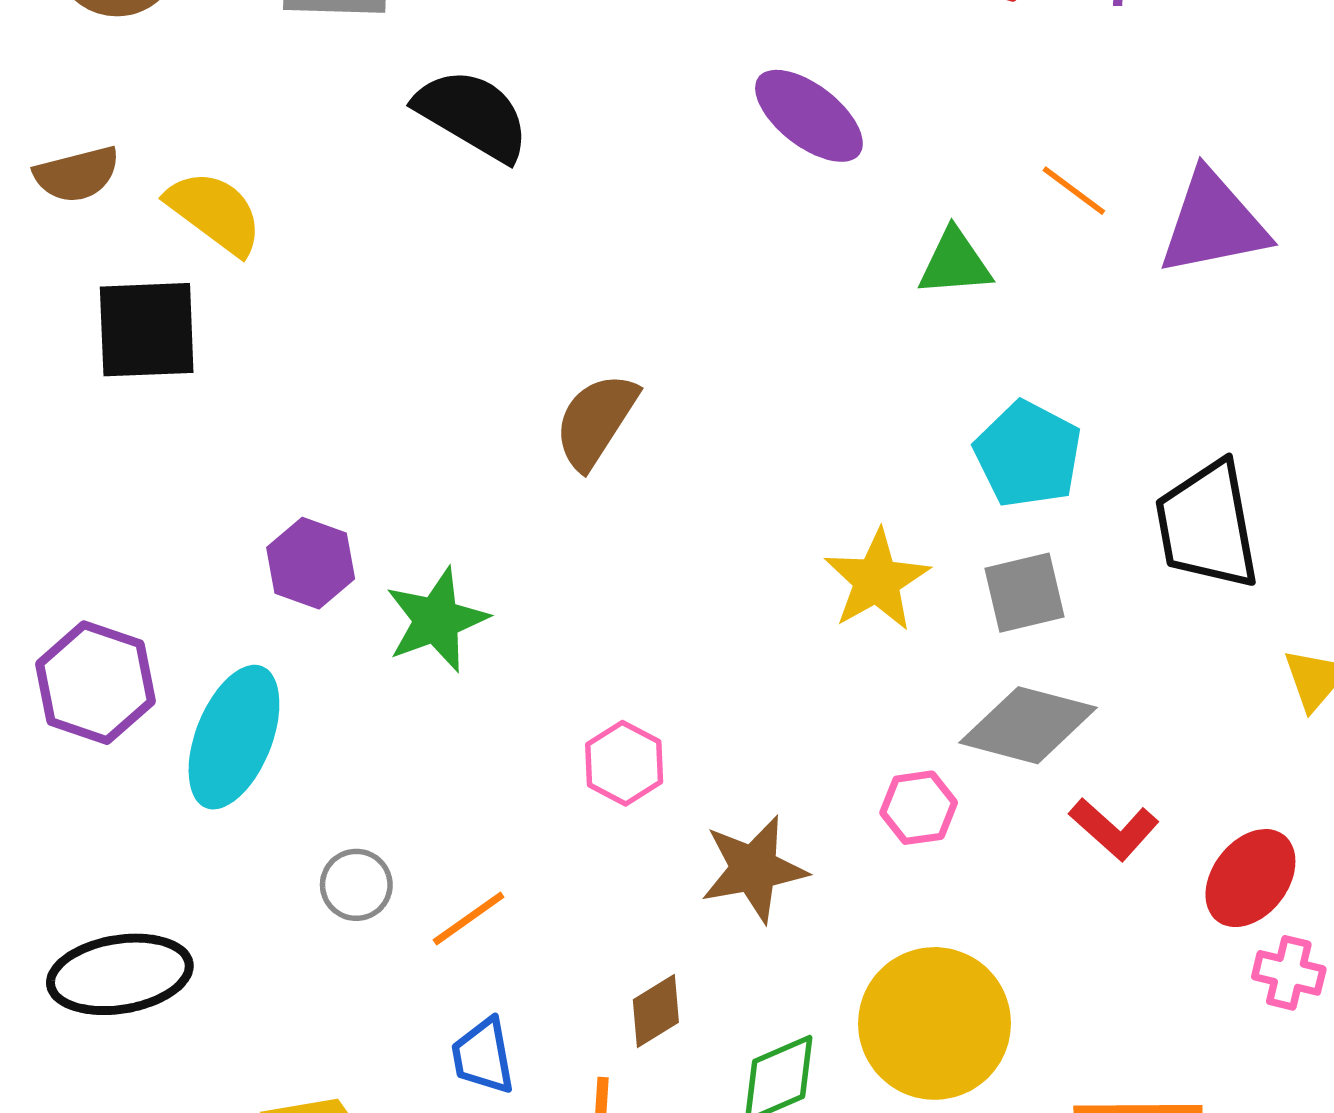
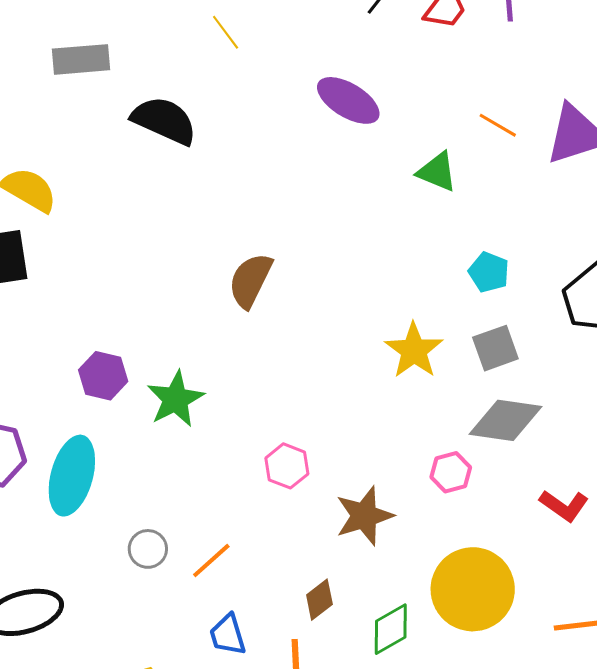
green triangle: (955, 263) -> (437, 172), turned 33
cyan pentagon: (1028, 454) -> (489, 272), size x0.7
red L-shape: (1114, 829) -> (564, 505), moved

